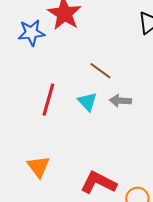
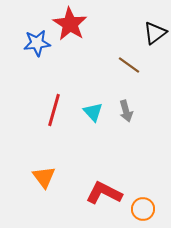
brown line: (100, 71) -> (129, 65), moved
gray arrow: (120, 101) -> (126, 111), turned -110

